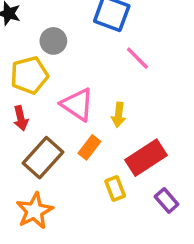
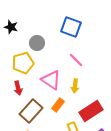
pink line: (137, 58) -> (76, 60), moved

